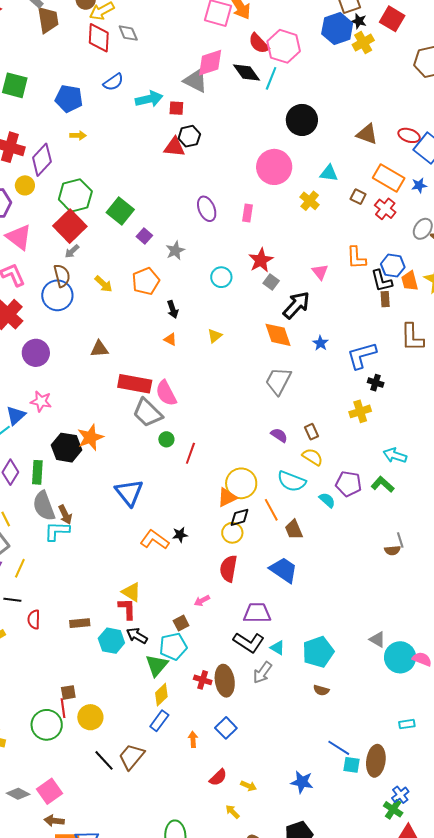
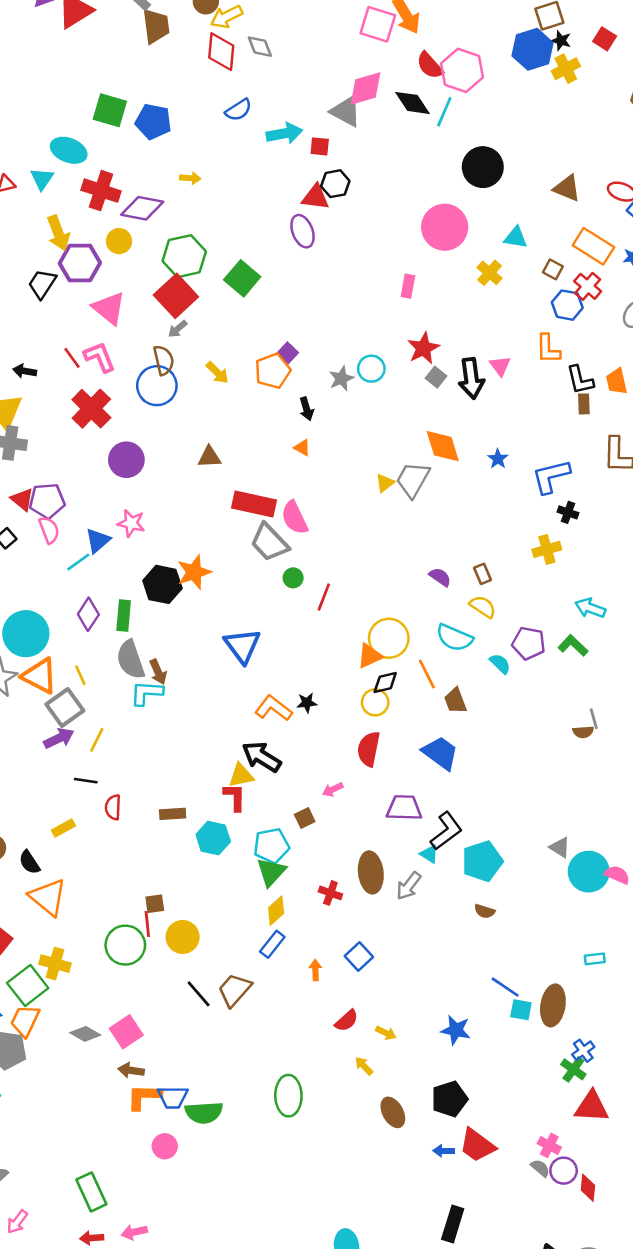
red square: (392, 19) -> (605, 39), size x0.7
blue pentagon: (69, 99) -> (153, 122), moved
purple diamond: (42, 160) -> (142, 208), turned 56
purple ellipse: (207, 209) -> (303, 231), moved
purple square: (144, 236) -> (288, 353), moved
gray star: (175, 250) -> (341, 378), moved
blue hexagon: (393, 266) -> (567, 305), moved
black arrow: (296, 305) -> (471, 378), moved, turned 128
yellow triangle: (215, 336) -> (385, 483), moved
gray trapezoid: (278, 381) -> (413, 480), moved
yellow triangle: (131, 592) -> (241, 775), turned -45
black arrow: (137, 636) -> (262, 757), moved, size x1.4
black L-shape: (249, 642) -> (446, 831), moved, turned -72
cyan pentagon: (173, 647) -> (271, 846), moved
brown ellipse: (225, 681) -> (371, 872), moved

